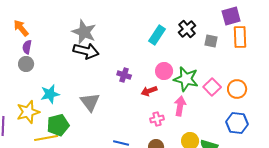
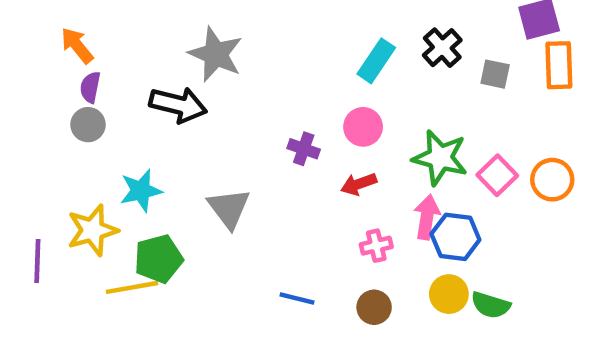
black arrow: (86, 51) -> (178, 105), moved
pink circle: (164, 71) -> (363, 127), moved
blue hexagon: (237, 123) -> (455, 237), moved

